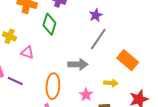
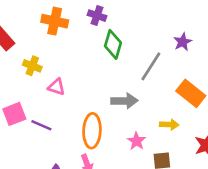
purple star: (96, 15) -> (183, 42), moved
green diamond: (49, 24) -> (113, 44), moved

